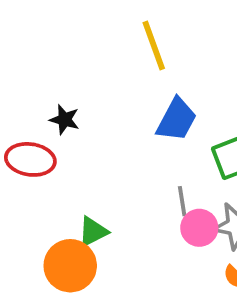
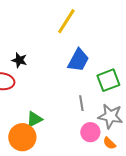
yellow line: (154, 46) -> (66, 21), turned 52
pink circle: (199, 228) -> (90, 132), moved

